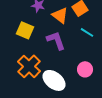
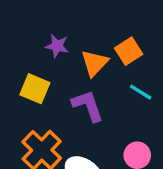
orange triangle: (60, 15) -> (95, 63), turned 36

